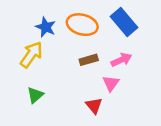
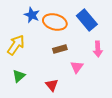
blue star: (46, 27) -> (32, 15), moved
pink arrow: (121, 60) -> (98, 49), moved, turned 112
red triangle: (94, 105) -> (52, 85), moved

